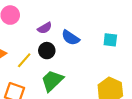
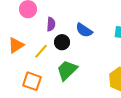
purple semicircle: (45, 28) -> (51, 24), moved, turned -56

